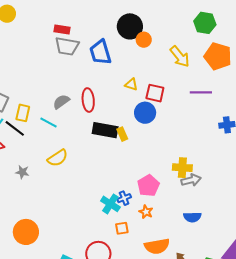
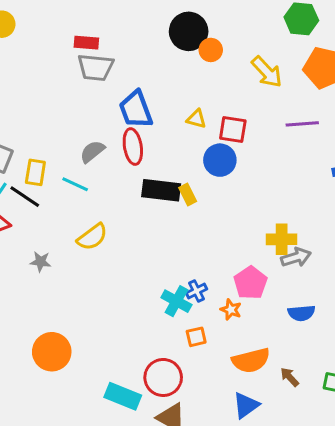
blue trapezoid: (100, 52) -> (136, 110), moved
pink pentagon: (148, 186) -> (250, 283), moved

